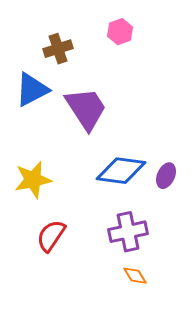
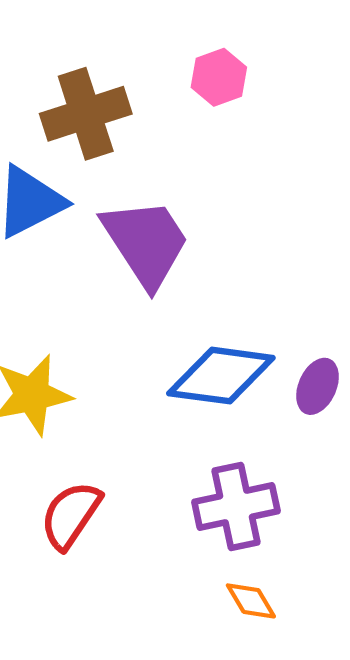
brown cross: (58, 49) -> (86, 114), size x1.4

